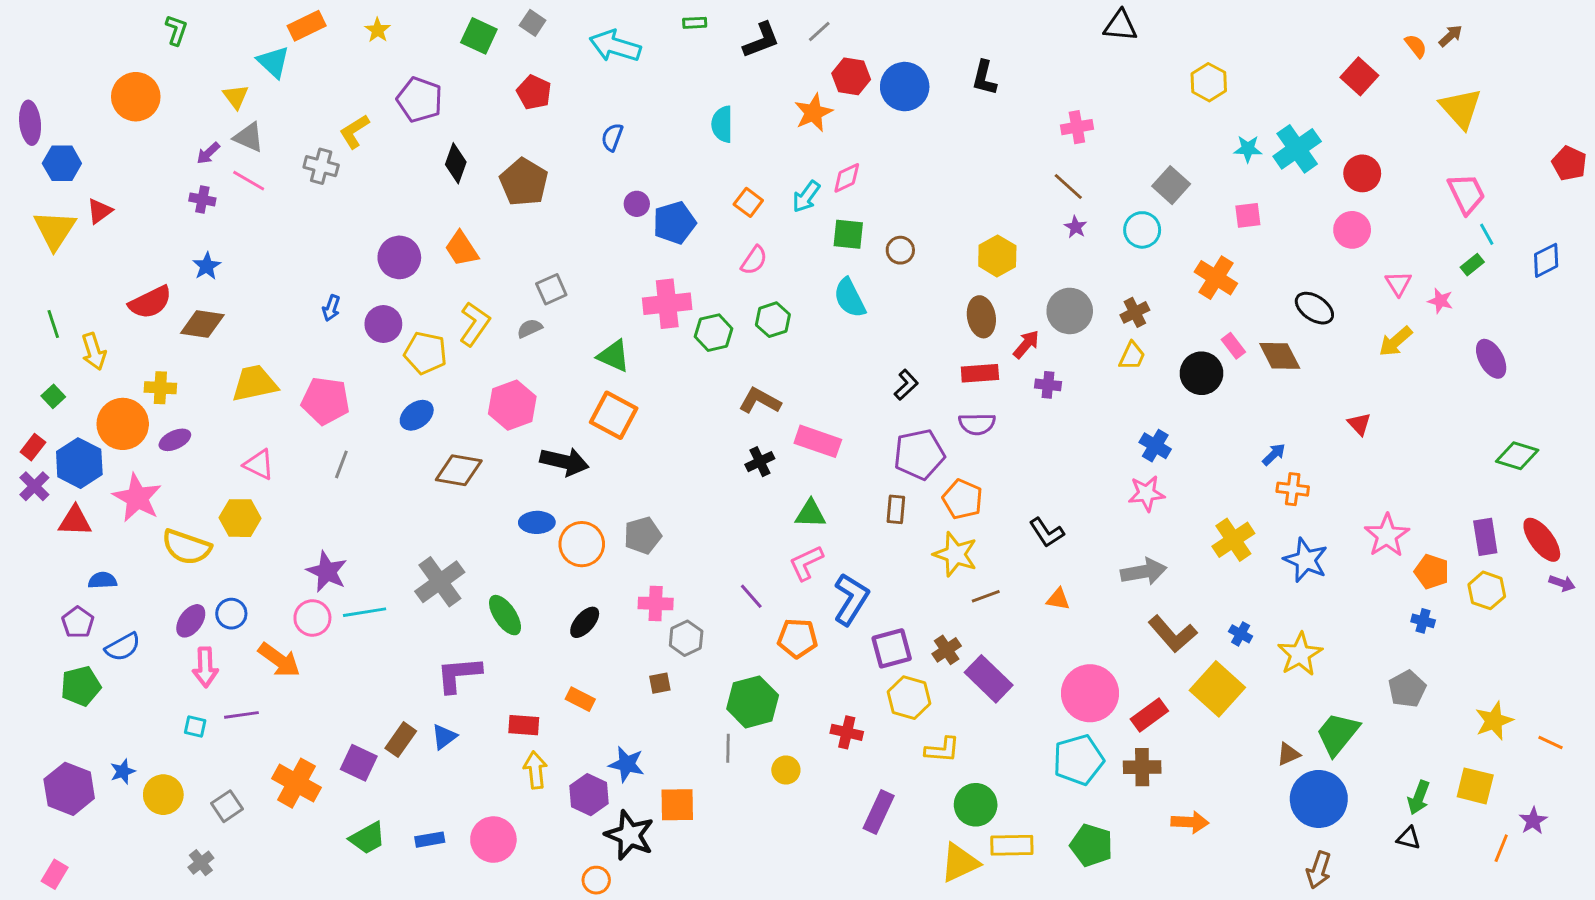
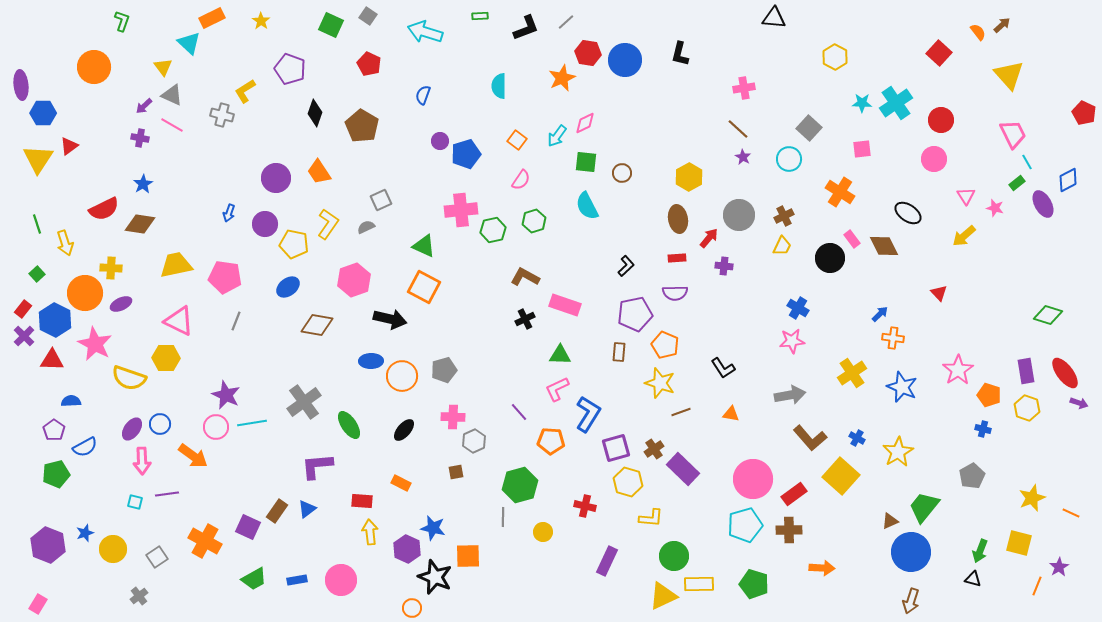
purple ellipse: (1491, 359) -> (1043, 204), moved
red rectangle: (980, 373) -> (677, 258), size x0.7
pink triangle: (259, 464) -> (179, 321), size x1.4

